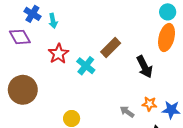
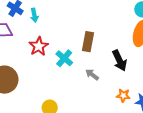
brown rectangle: (111, 47) -> (88, 42), turned -36
gray arrow: (127, 112) -> (92, 75), moved

